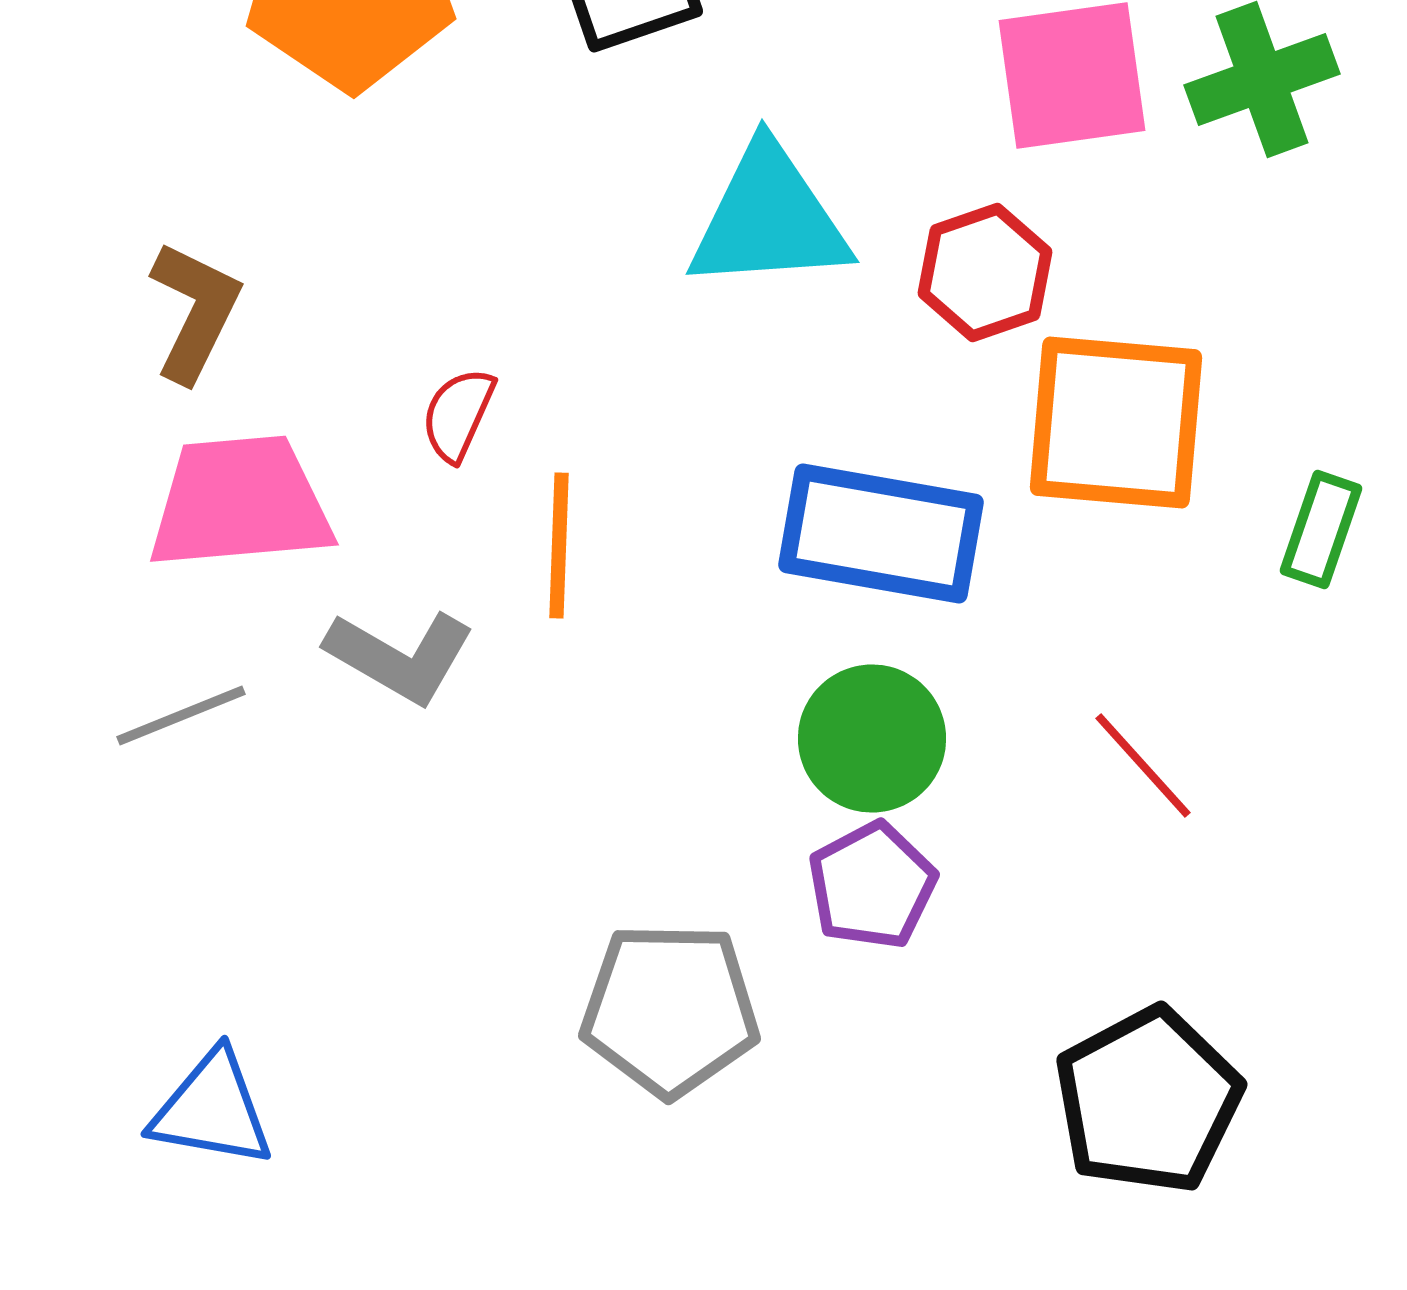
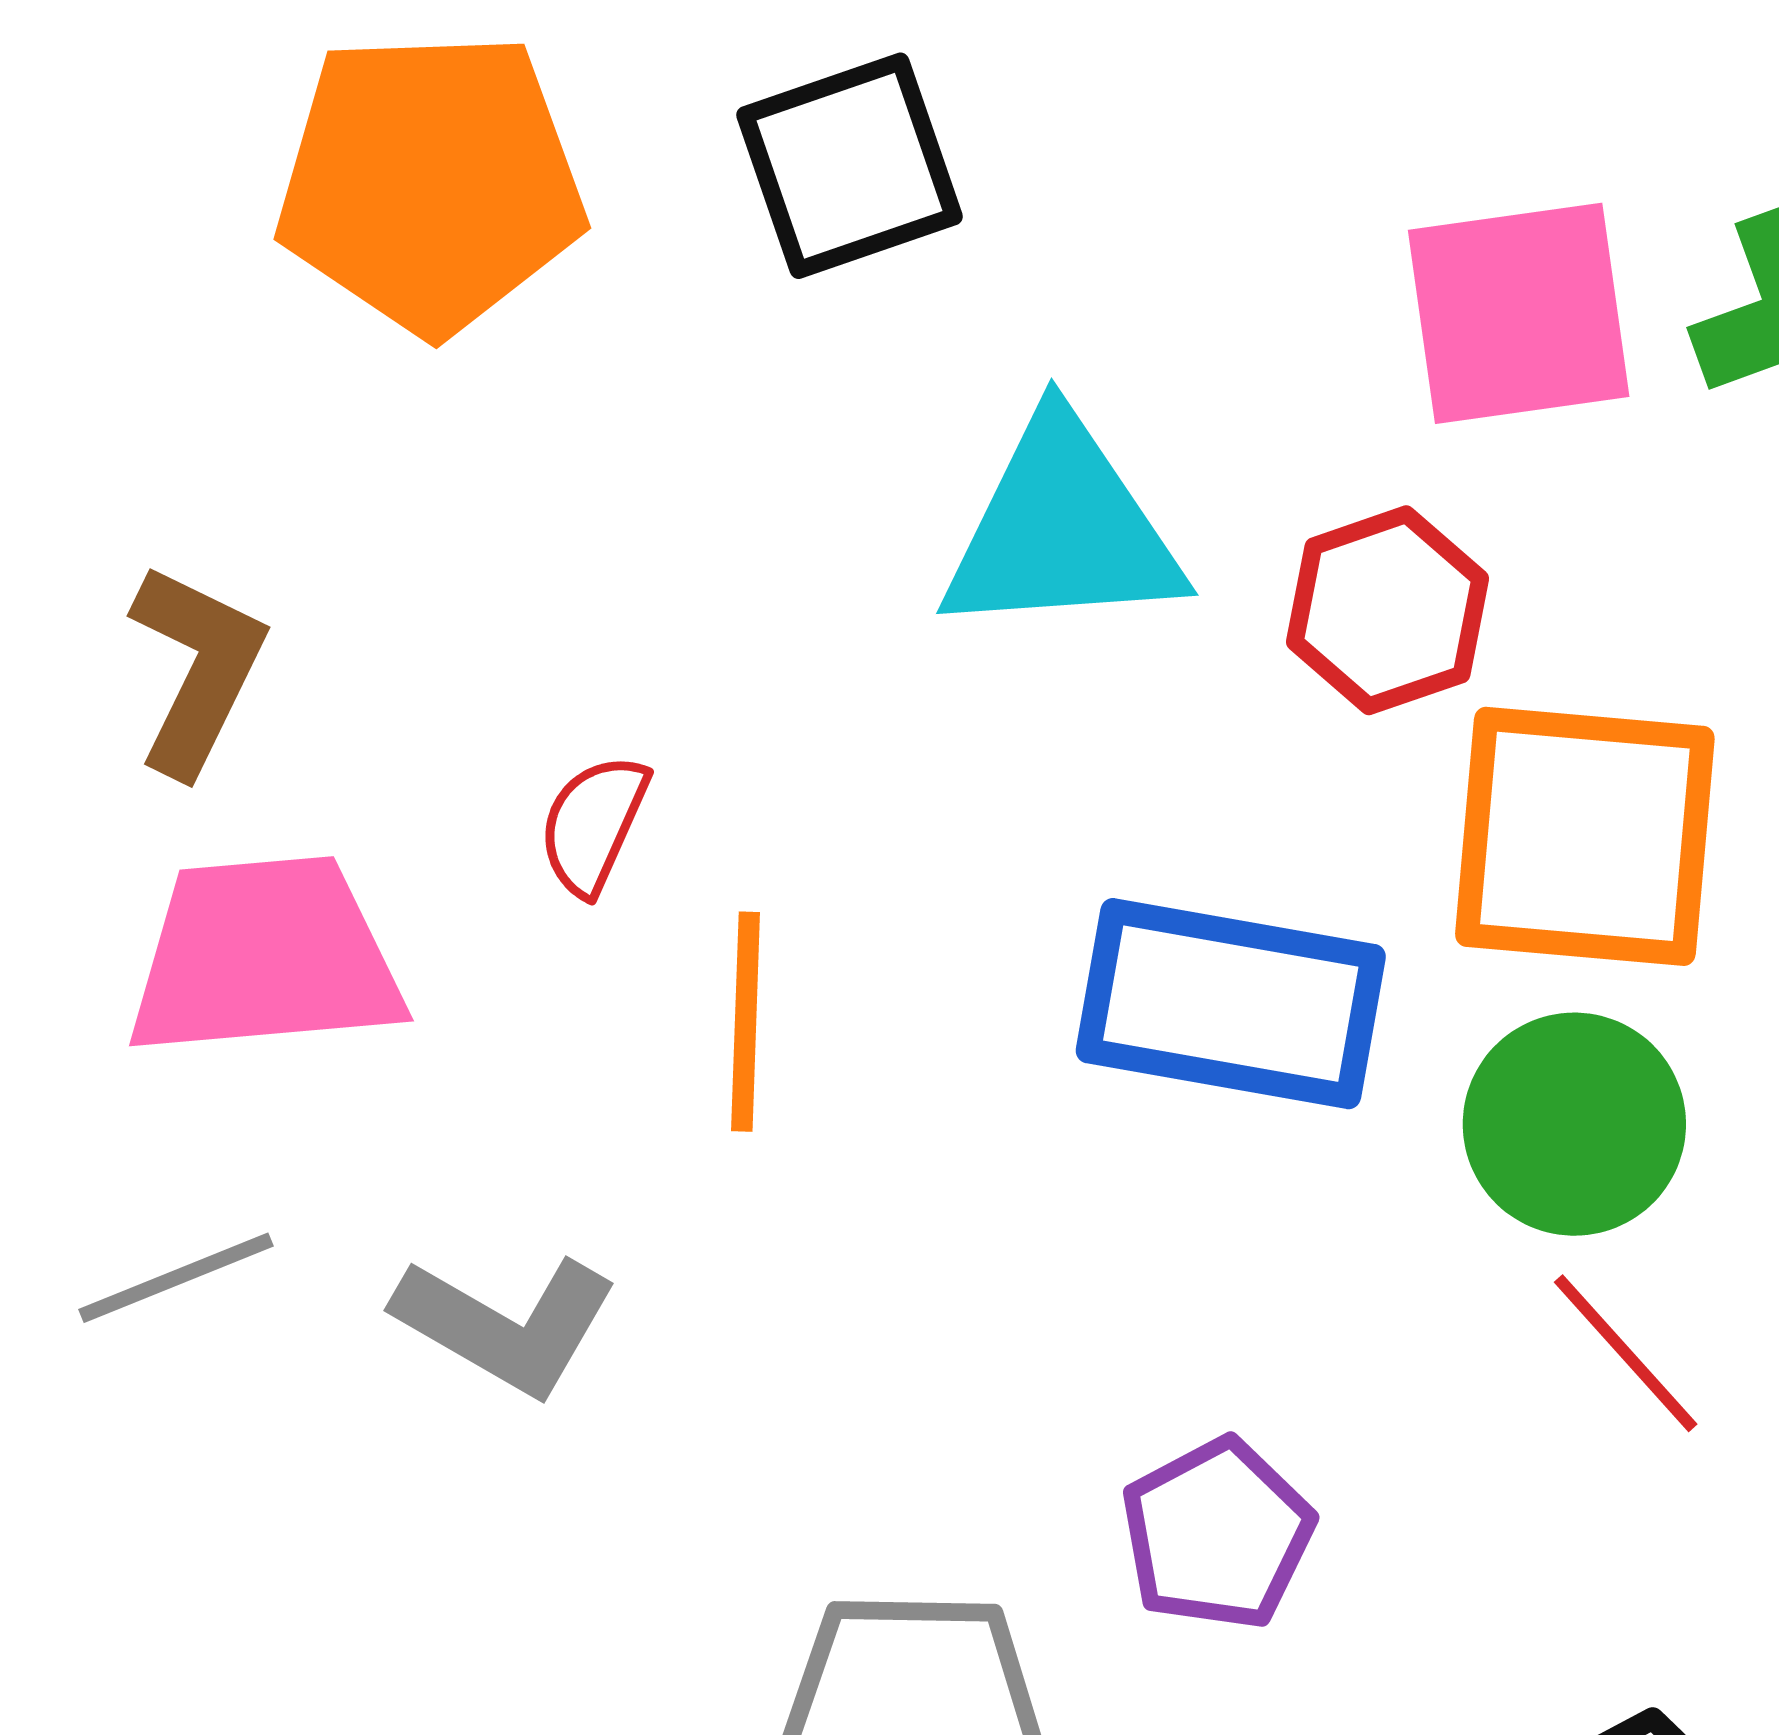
gray L-shape: (400, 657) -> (506, 1325), moved
green circle: (872, 739) -> (1574, 1124), moved

